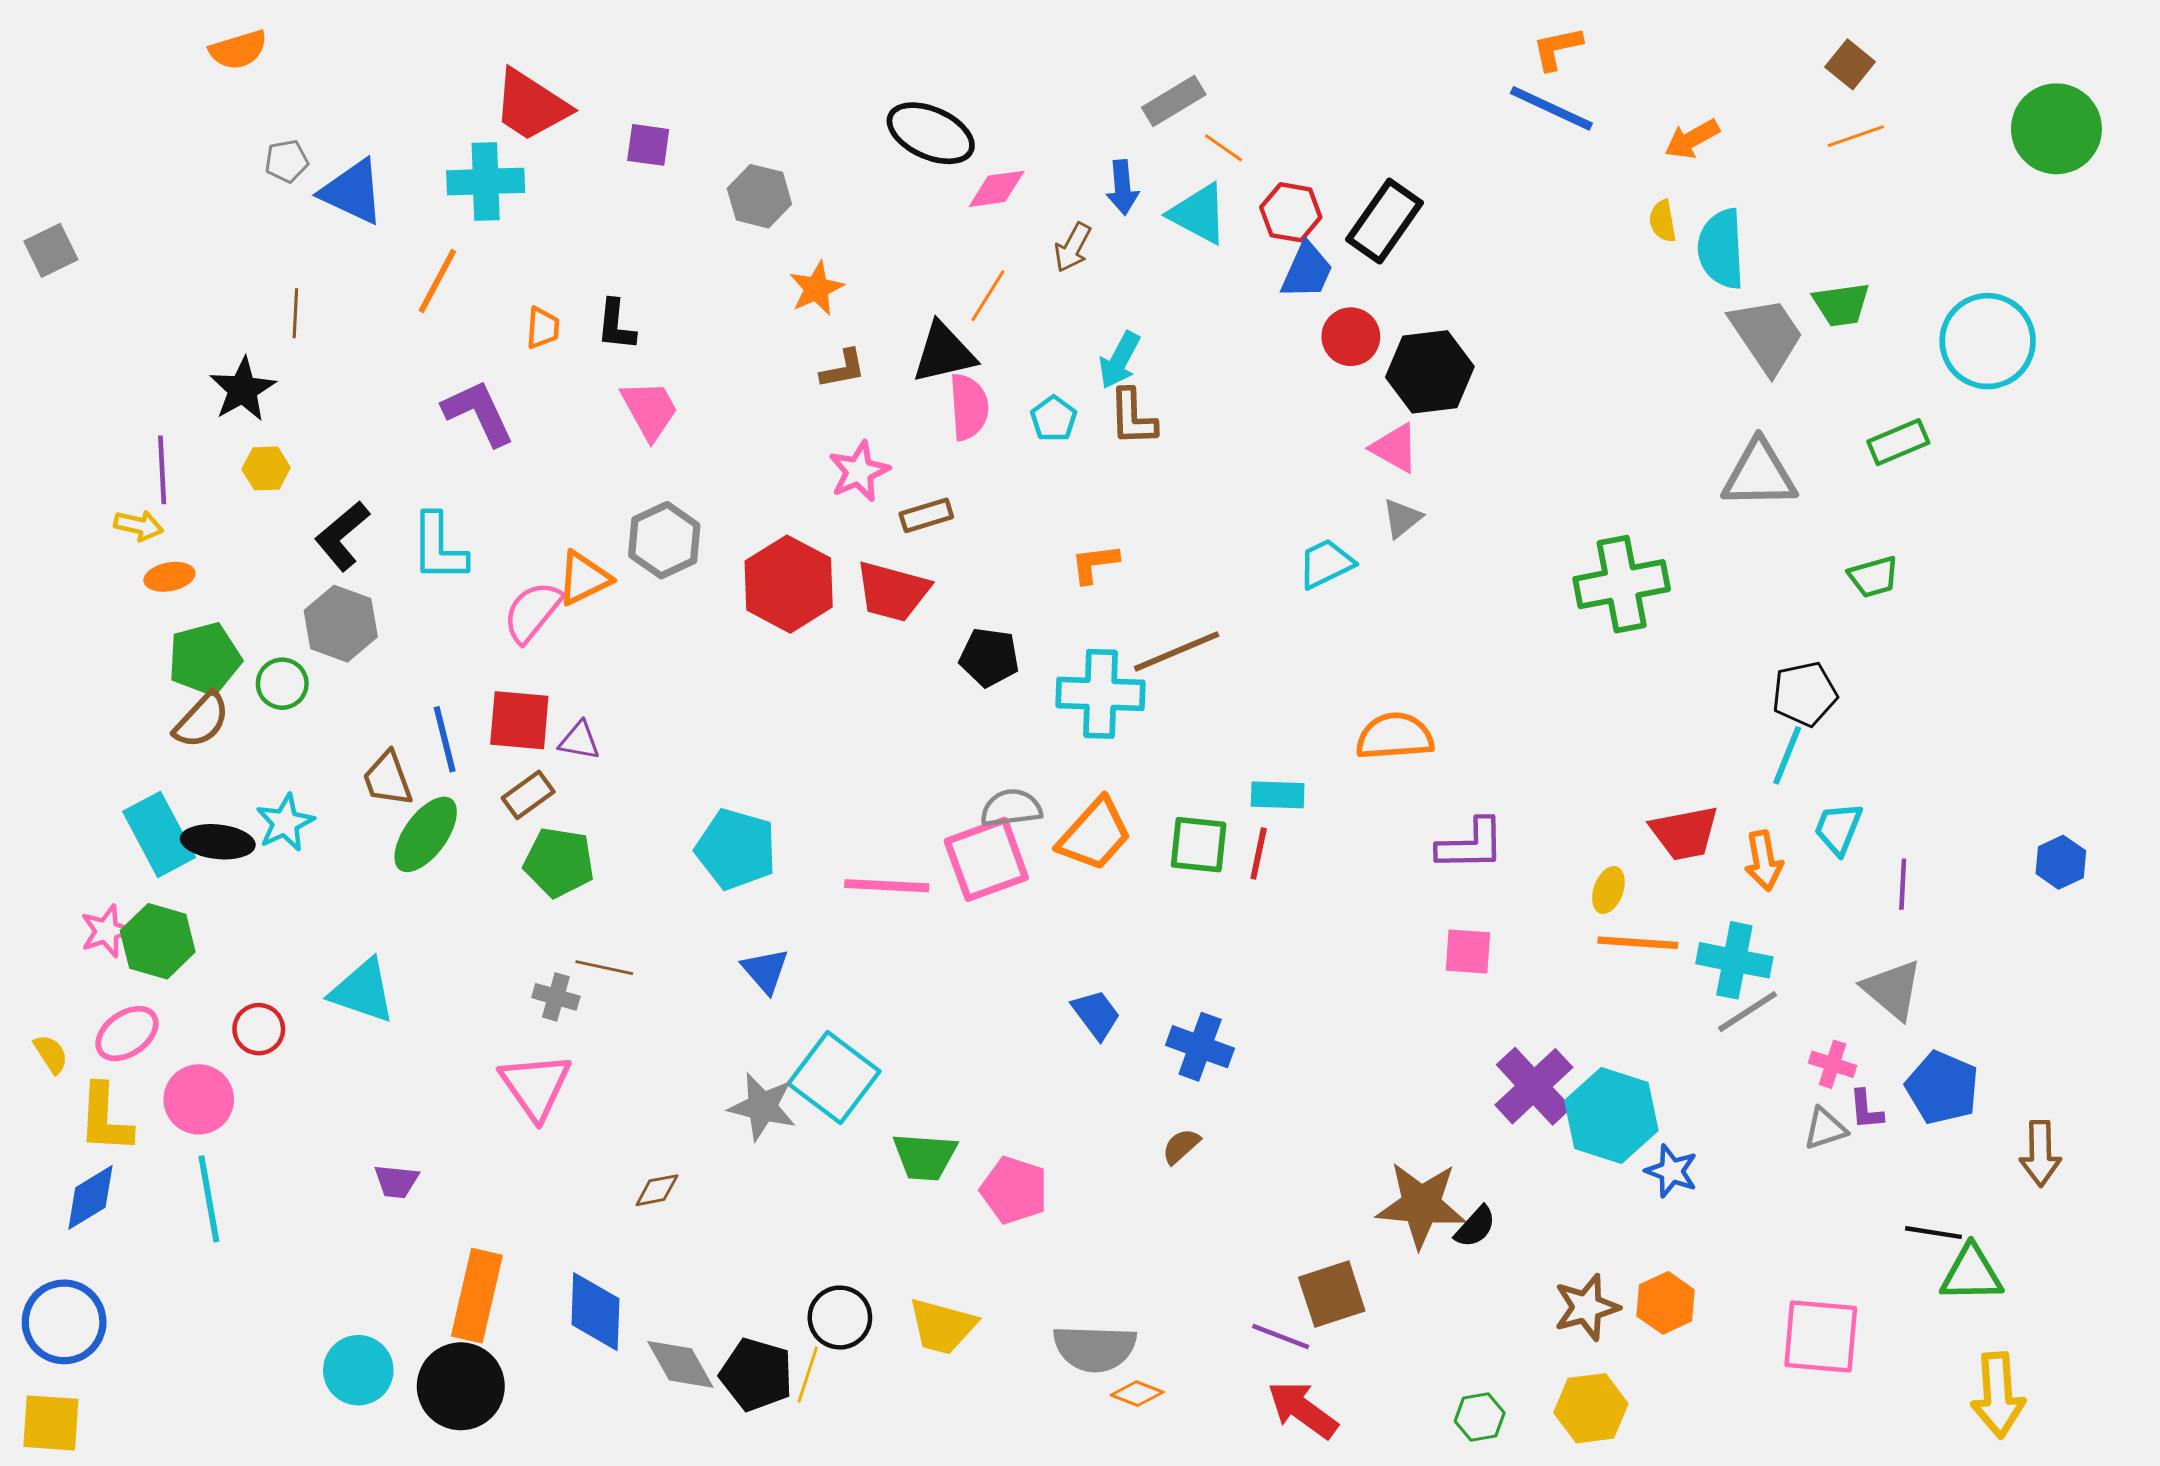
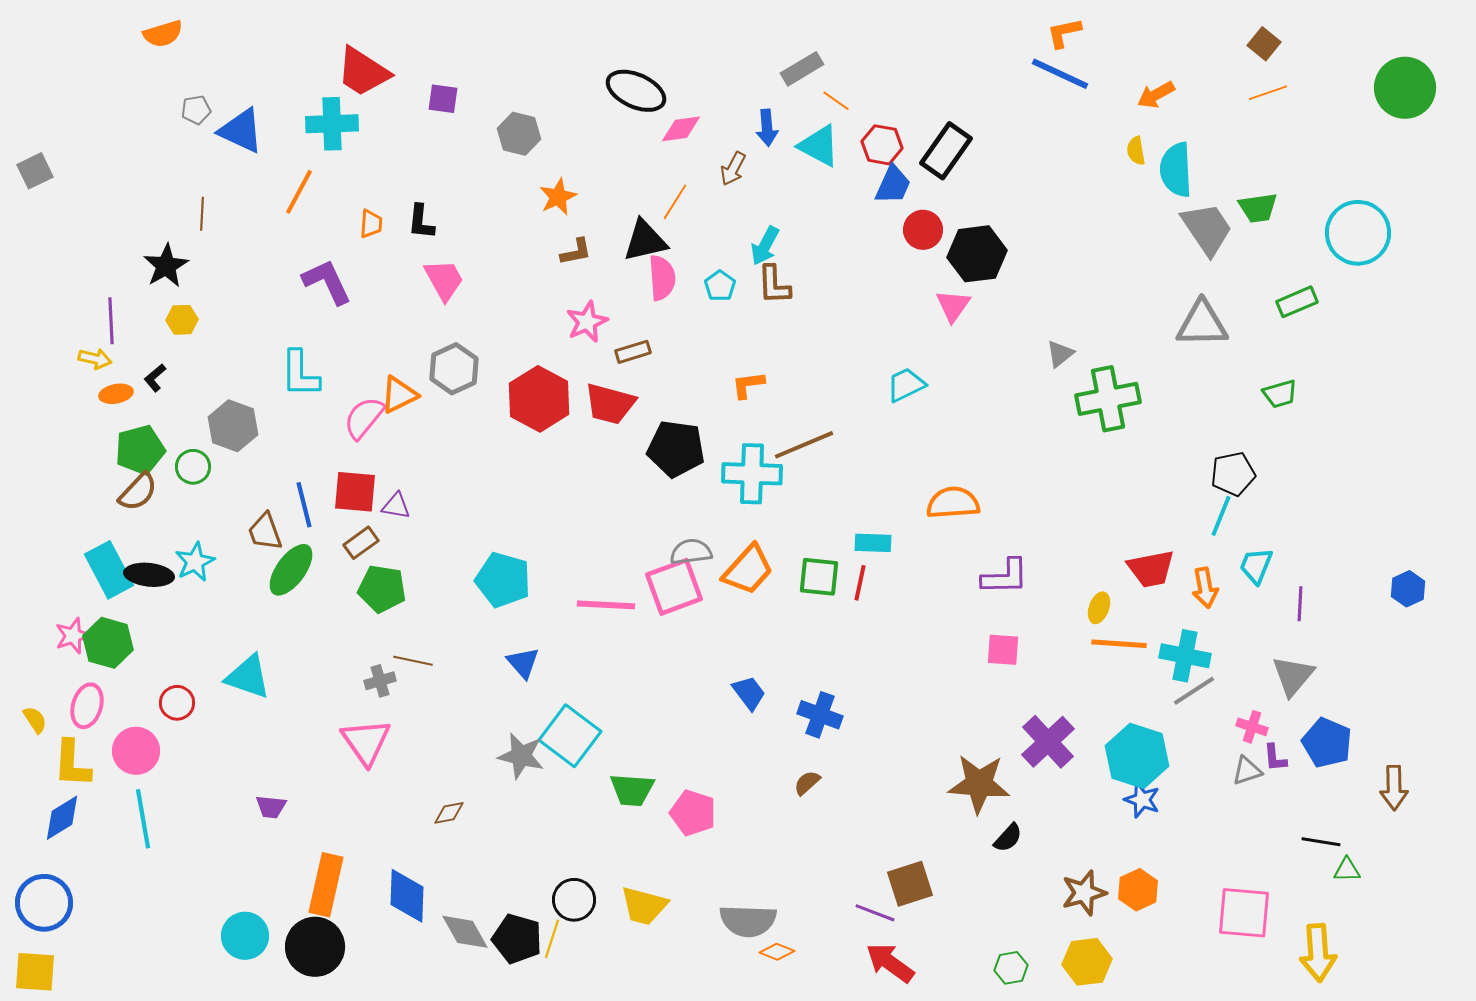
pink triangle: (1395, 448) -> (953, 306), turned 36
gray triangle: (1402, 518) -> (1060, 354), moved
black L-shape: (342, 536) -> (155, 378), moved, size x0.6
black pentagon: (989, 657) -> (676, 449), size x1.4
gray triangle: (1892, 990) -> (1293, 676), turned 30
gray cross: (556, 997) -> (380, 681), turned -32
pink ellipse: (127, 1034) -> (87, 706), turned -39
cyan hexagon: (1611, 1115) -> (1137, 756), moved
brown star: (1421, 1205) -> (979, 784), moved
green triangle: (1972, 1274) -> (1347, 870), size x0.6
yellow arrow: (1998, 1395) -> (1318, 953), moved

